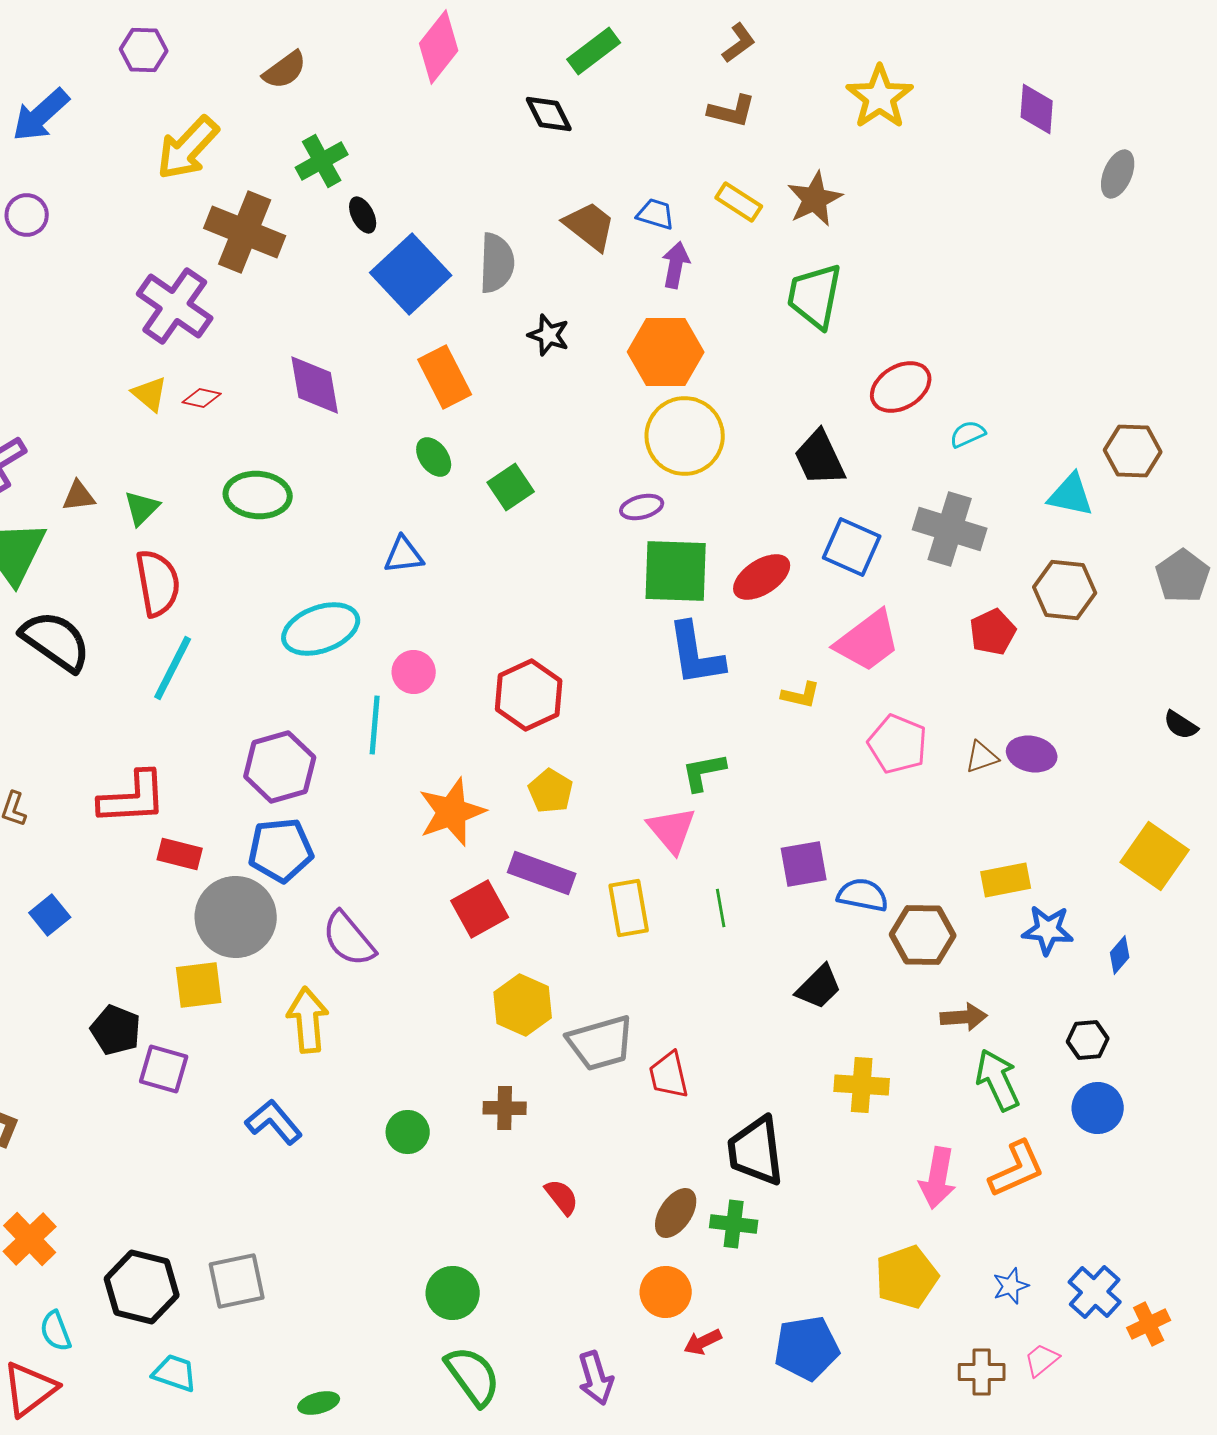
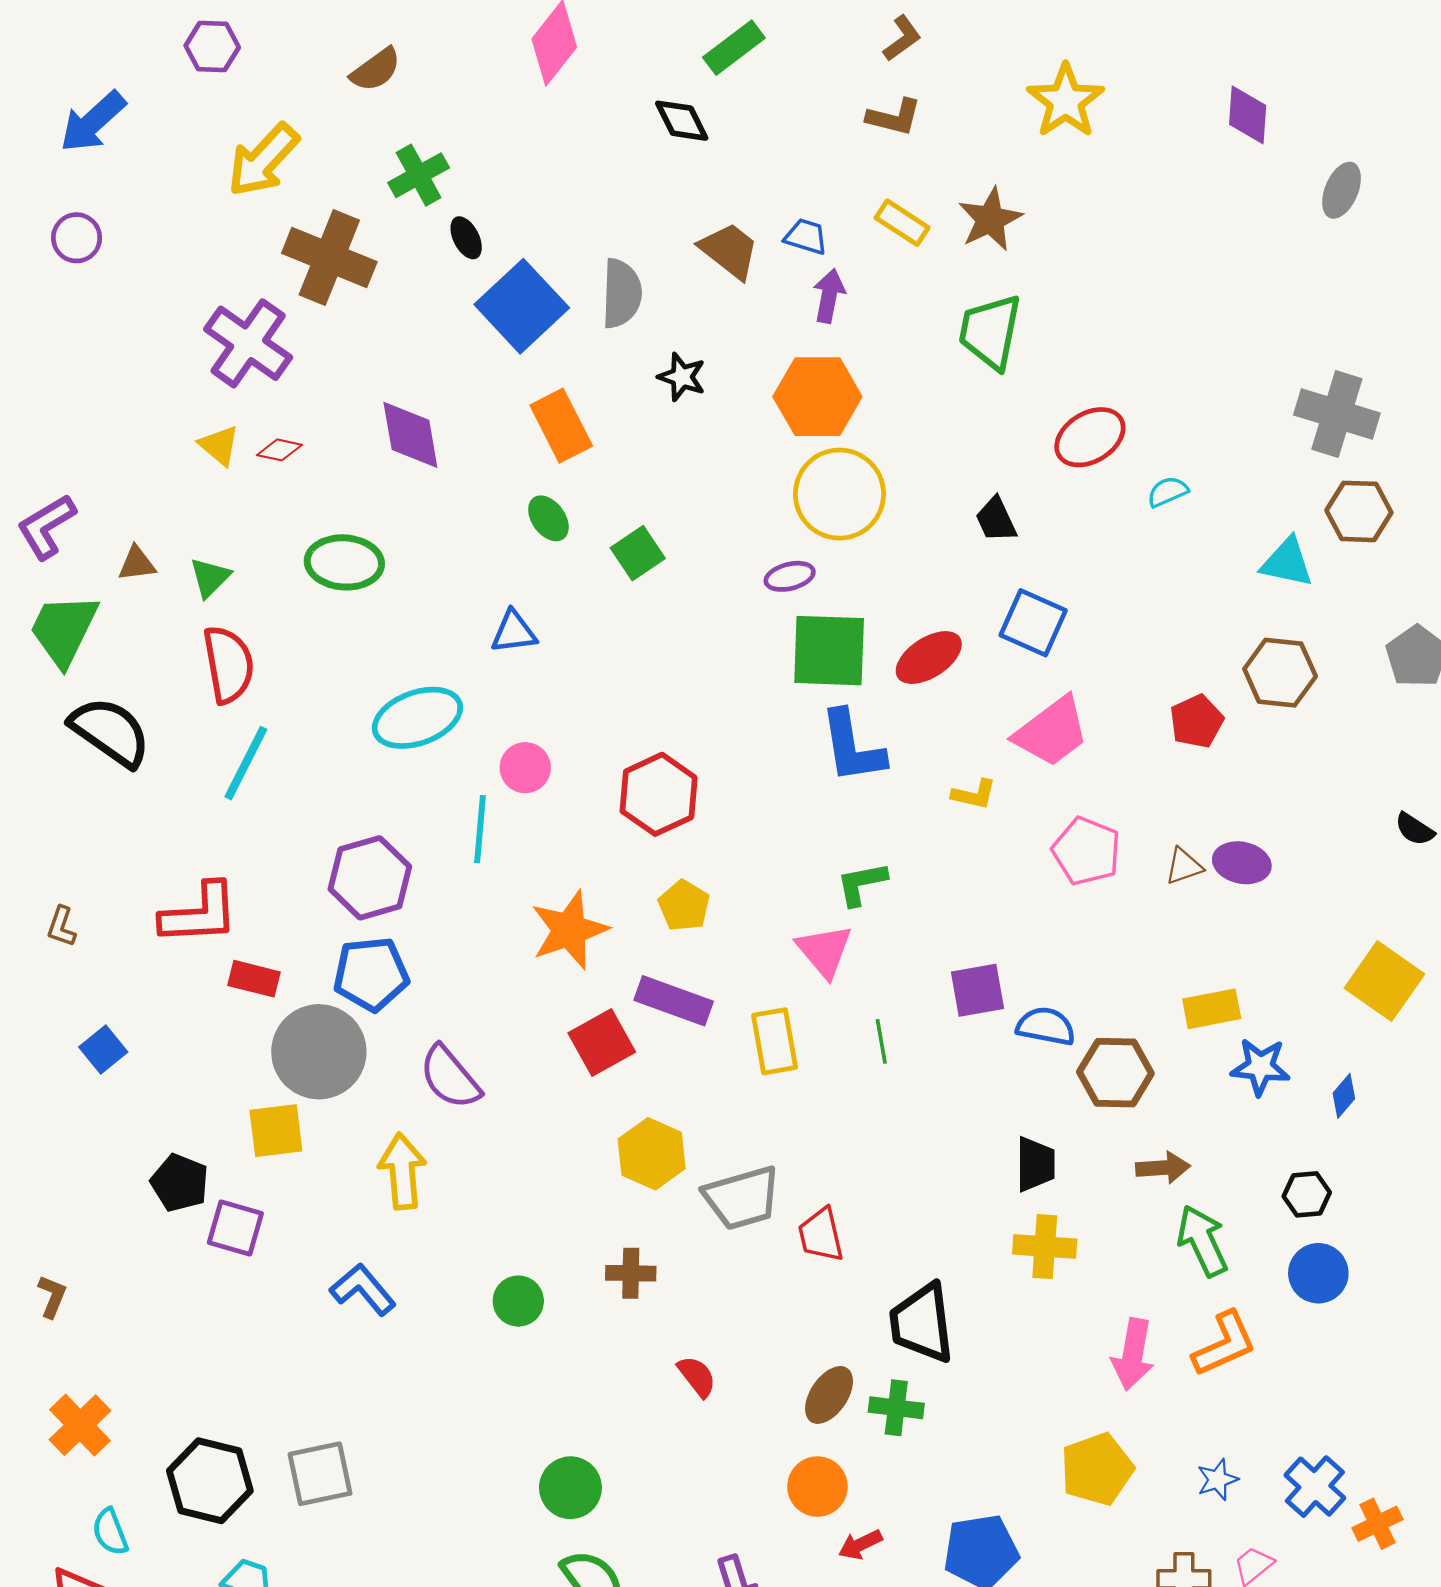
black trapezoid: (820, 458) -> (996, 520), size x0.7
gray cross: (950, 529) -> (1337, 414), moved
black trapezoid: (819, 987) -> (1035, 1164), moved, turned -45

